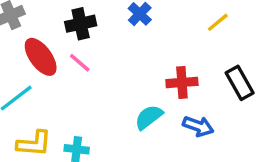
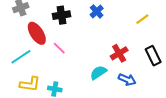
pink line: (80, 63) -> (59, 48), moved
red cross: (182, 82) -> (119, 53), turned -30

